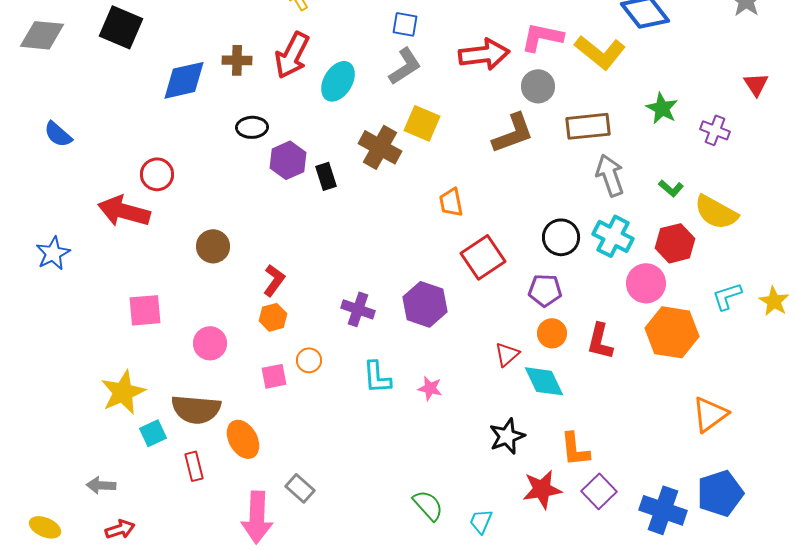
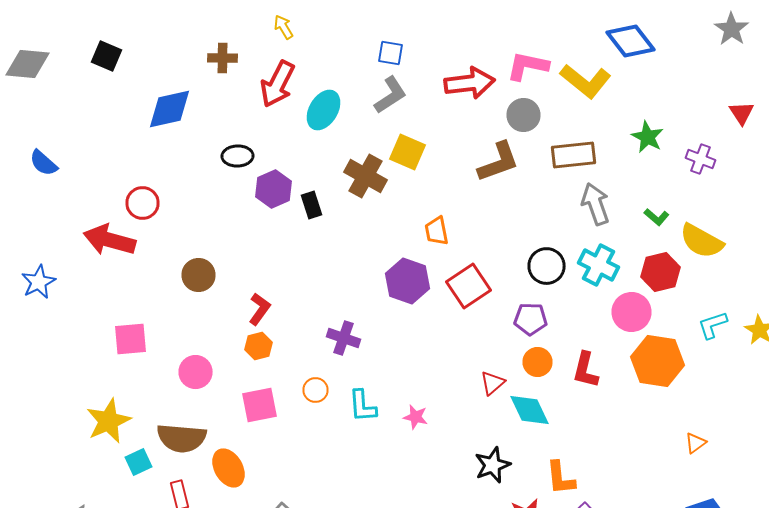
black square: (121, 27) -> (106, 56), size x0.7
brown cross: (237, 60) -> (222, 58), moved
purple hexagon: (425, 304) -> (408, 281), moved
orange circle: (309, 360) -> (316, 390), moved
pink square: (274, 376) -> (260, 405), size x1.4
orange triangle: (710, 414) -> (696, 443), size x0.6

